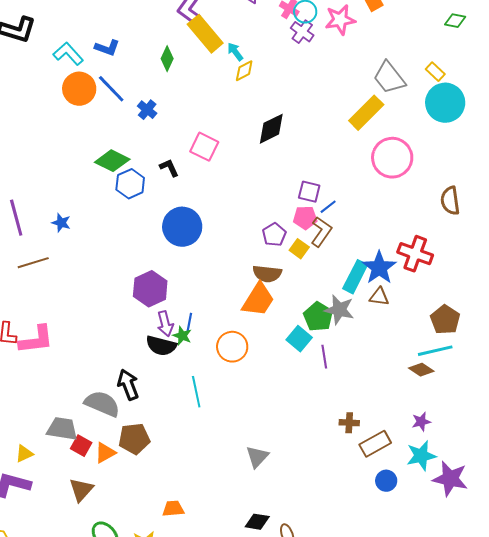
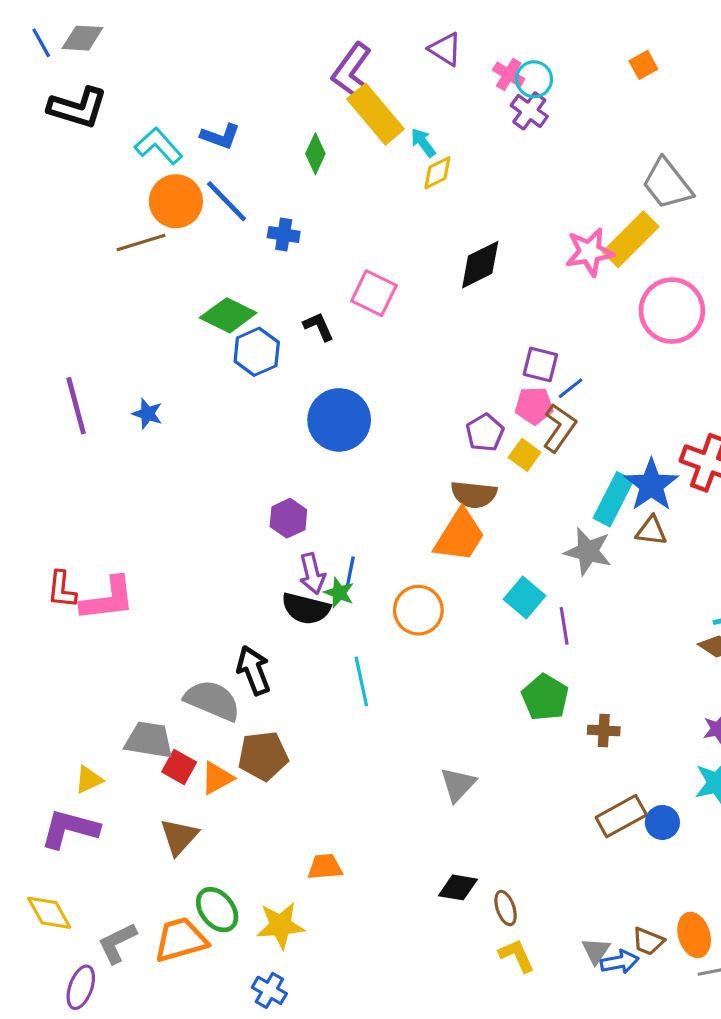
pink star: (340, 20) -> (590, 252), moved
blue cross: (147, 110) -> (284, 235), turned -30
brown line: (33, 263) -> (141, 242), moved
purple hexagon: (150, 289) -> (288, 518), size x0.7
green pentagon: (318, 317) -> (545, 697), moved
brown rectangle: (375, 444) -> (621, 816), moved

